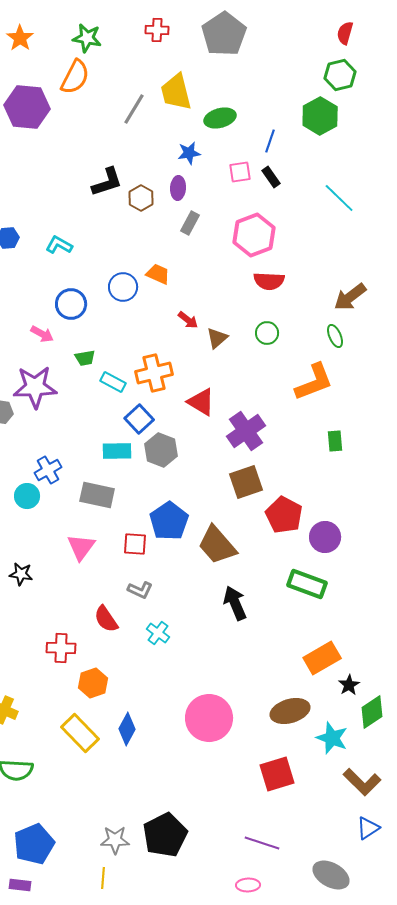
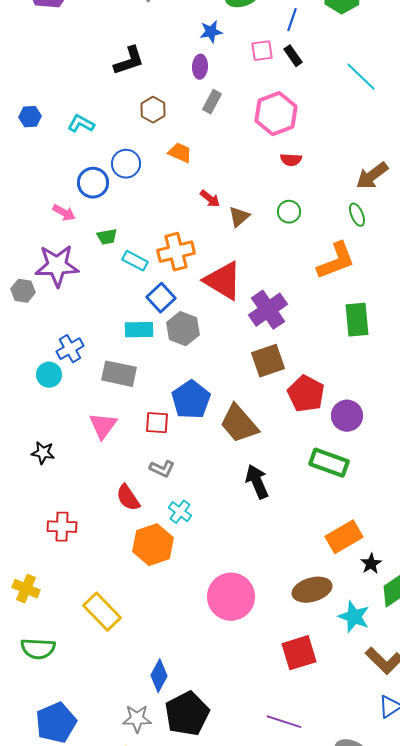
brown hexagon: (141, 198) -> (153, 110), moved
red semicircle: (269, 281) -> (291, 160), size x0.7
blue circle: (123, 287) -> (126, 164), moved
red triangle: (201, 402) -> (223, 281), size x1.4
green rectangle: (335, 441) -> (357, 320), size x1.6
red cross: (61, 648) -> (62, 527), moved
orange hexagon: (93, 683) -> (153, 545), moved, size x1.4
blue diamond: (127, 729) -> (159, 676), moved

